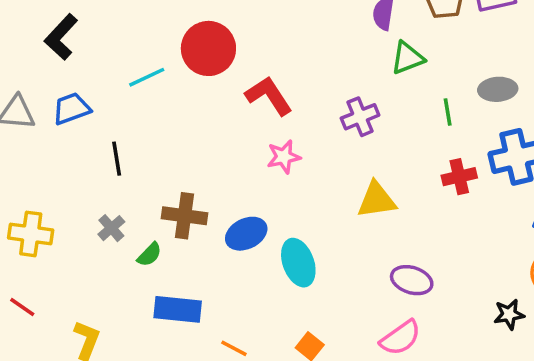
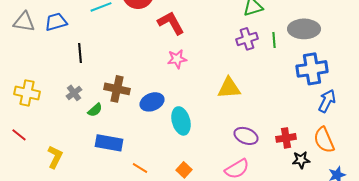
gray ellipse: (498, 89) -> (304, 29), size x1.4
purple cross: (360, 117) -> (247, 39), moved
red cross: (459, 177) -> (286, 138), moved

